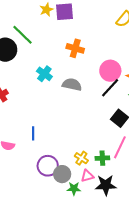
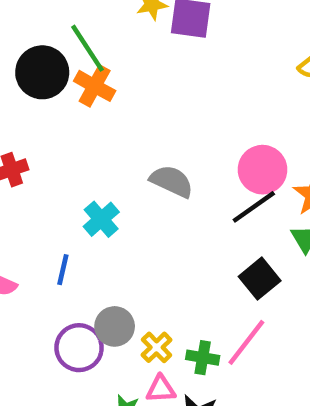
orange cross: (75, 48) -> (95, 86), moved
cyan cross: (44, 74) -> (101, 219), moved
gray circle: (62, 174) -> (115, 326), moved

